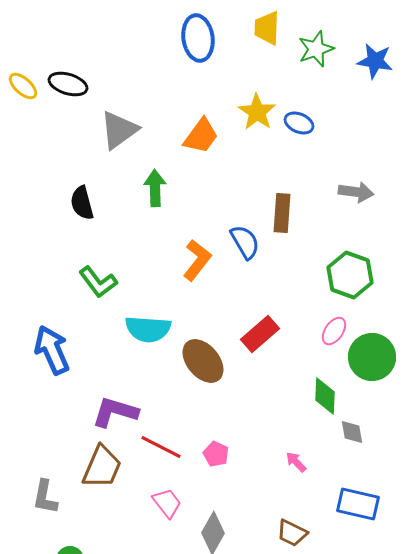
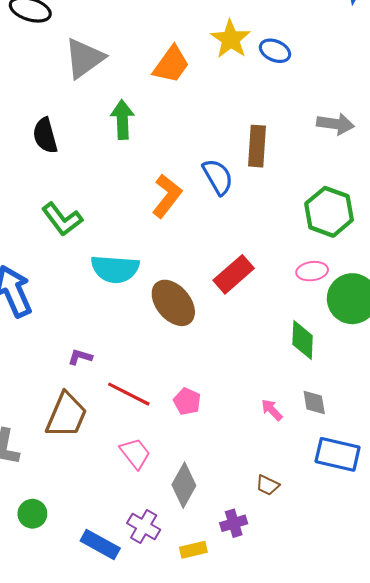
pink ellipse: (334, 331) -> (312, 271), turned 48
purple L-shape: (115, 412) -> (80, 357), size x0.5
gray diamond: (352, 432) -> (314, 402), moved
brown trapezoid: (292, 533) -> (268, 485), size x0.7

